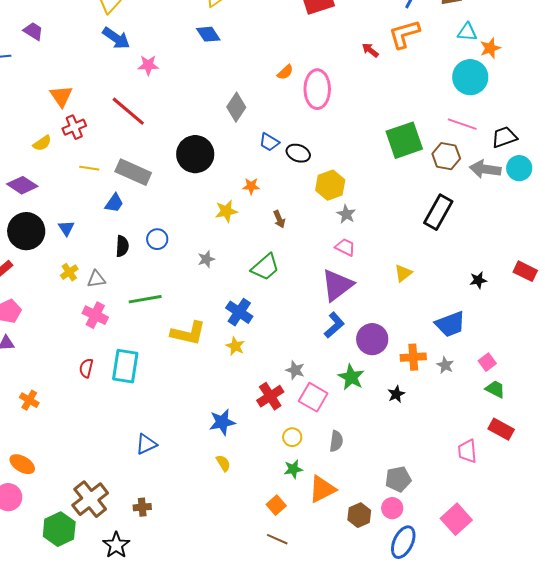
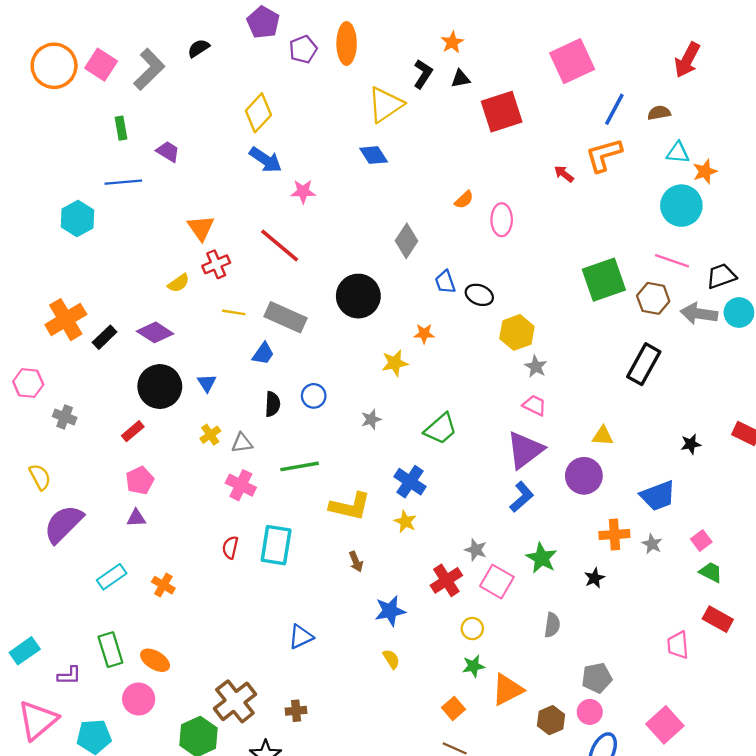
pink ellipse: (317, 89) -> (502, 220), size x0.7
blue trapezoid: (269, 142) -> (445, 282), turned 40
brown arrow: (279, 219) -> (356, 562), moved
yellow triangle: (403, 273) -> (603, 436), turned 42
purple circle: (372, 339) -> (584, 476), moved
gray semicircle: (336, 441) -> (552, 625), moved

